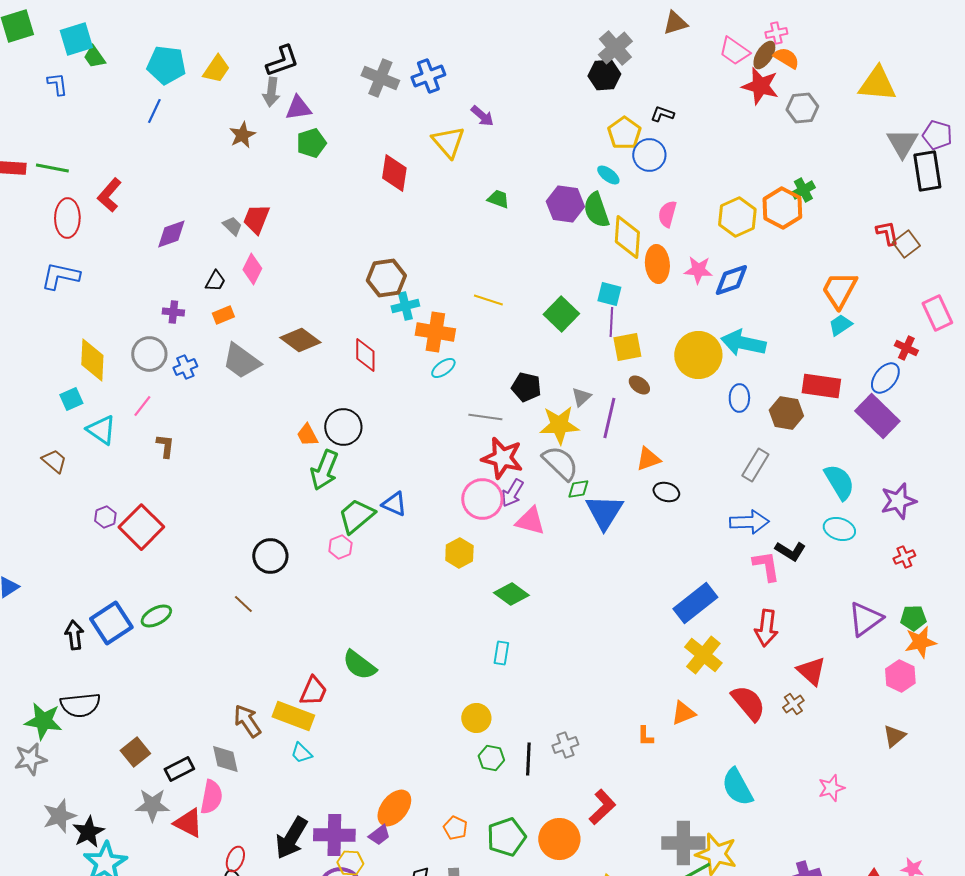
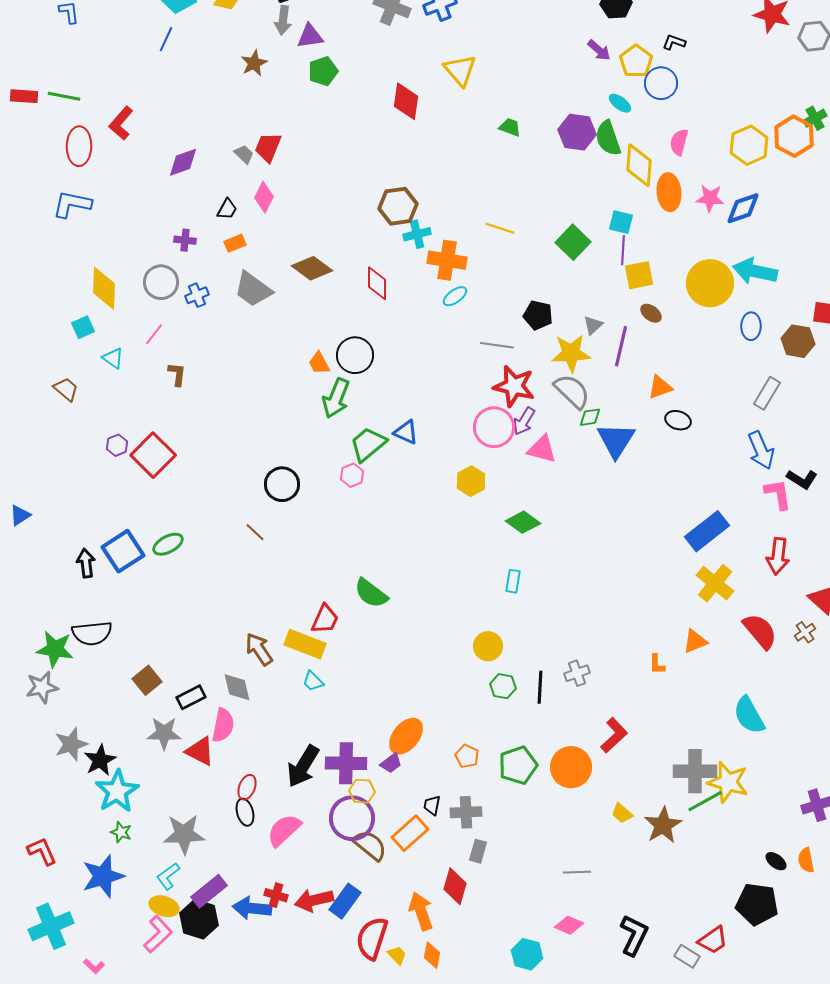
purple arrow: (482, 116) -> (599, 50), moved
cyan triangle: (101, 430) -> (113, 358), size x0.7
blue arrow: (749, 522) -> (761, 450), turned 69

